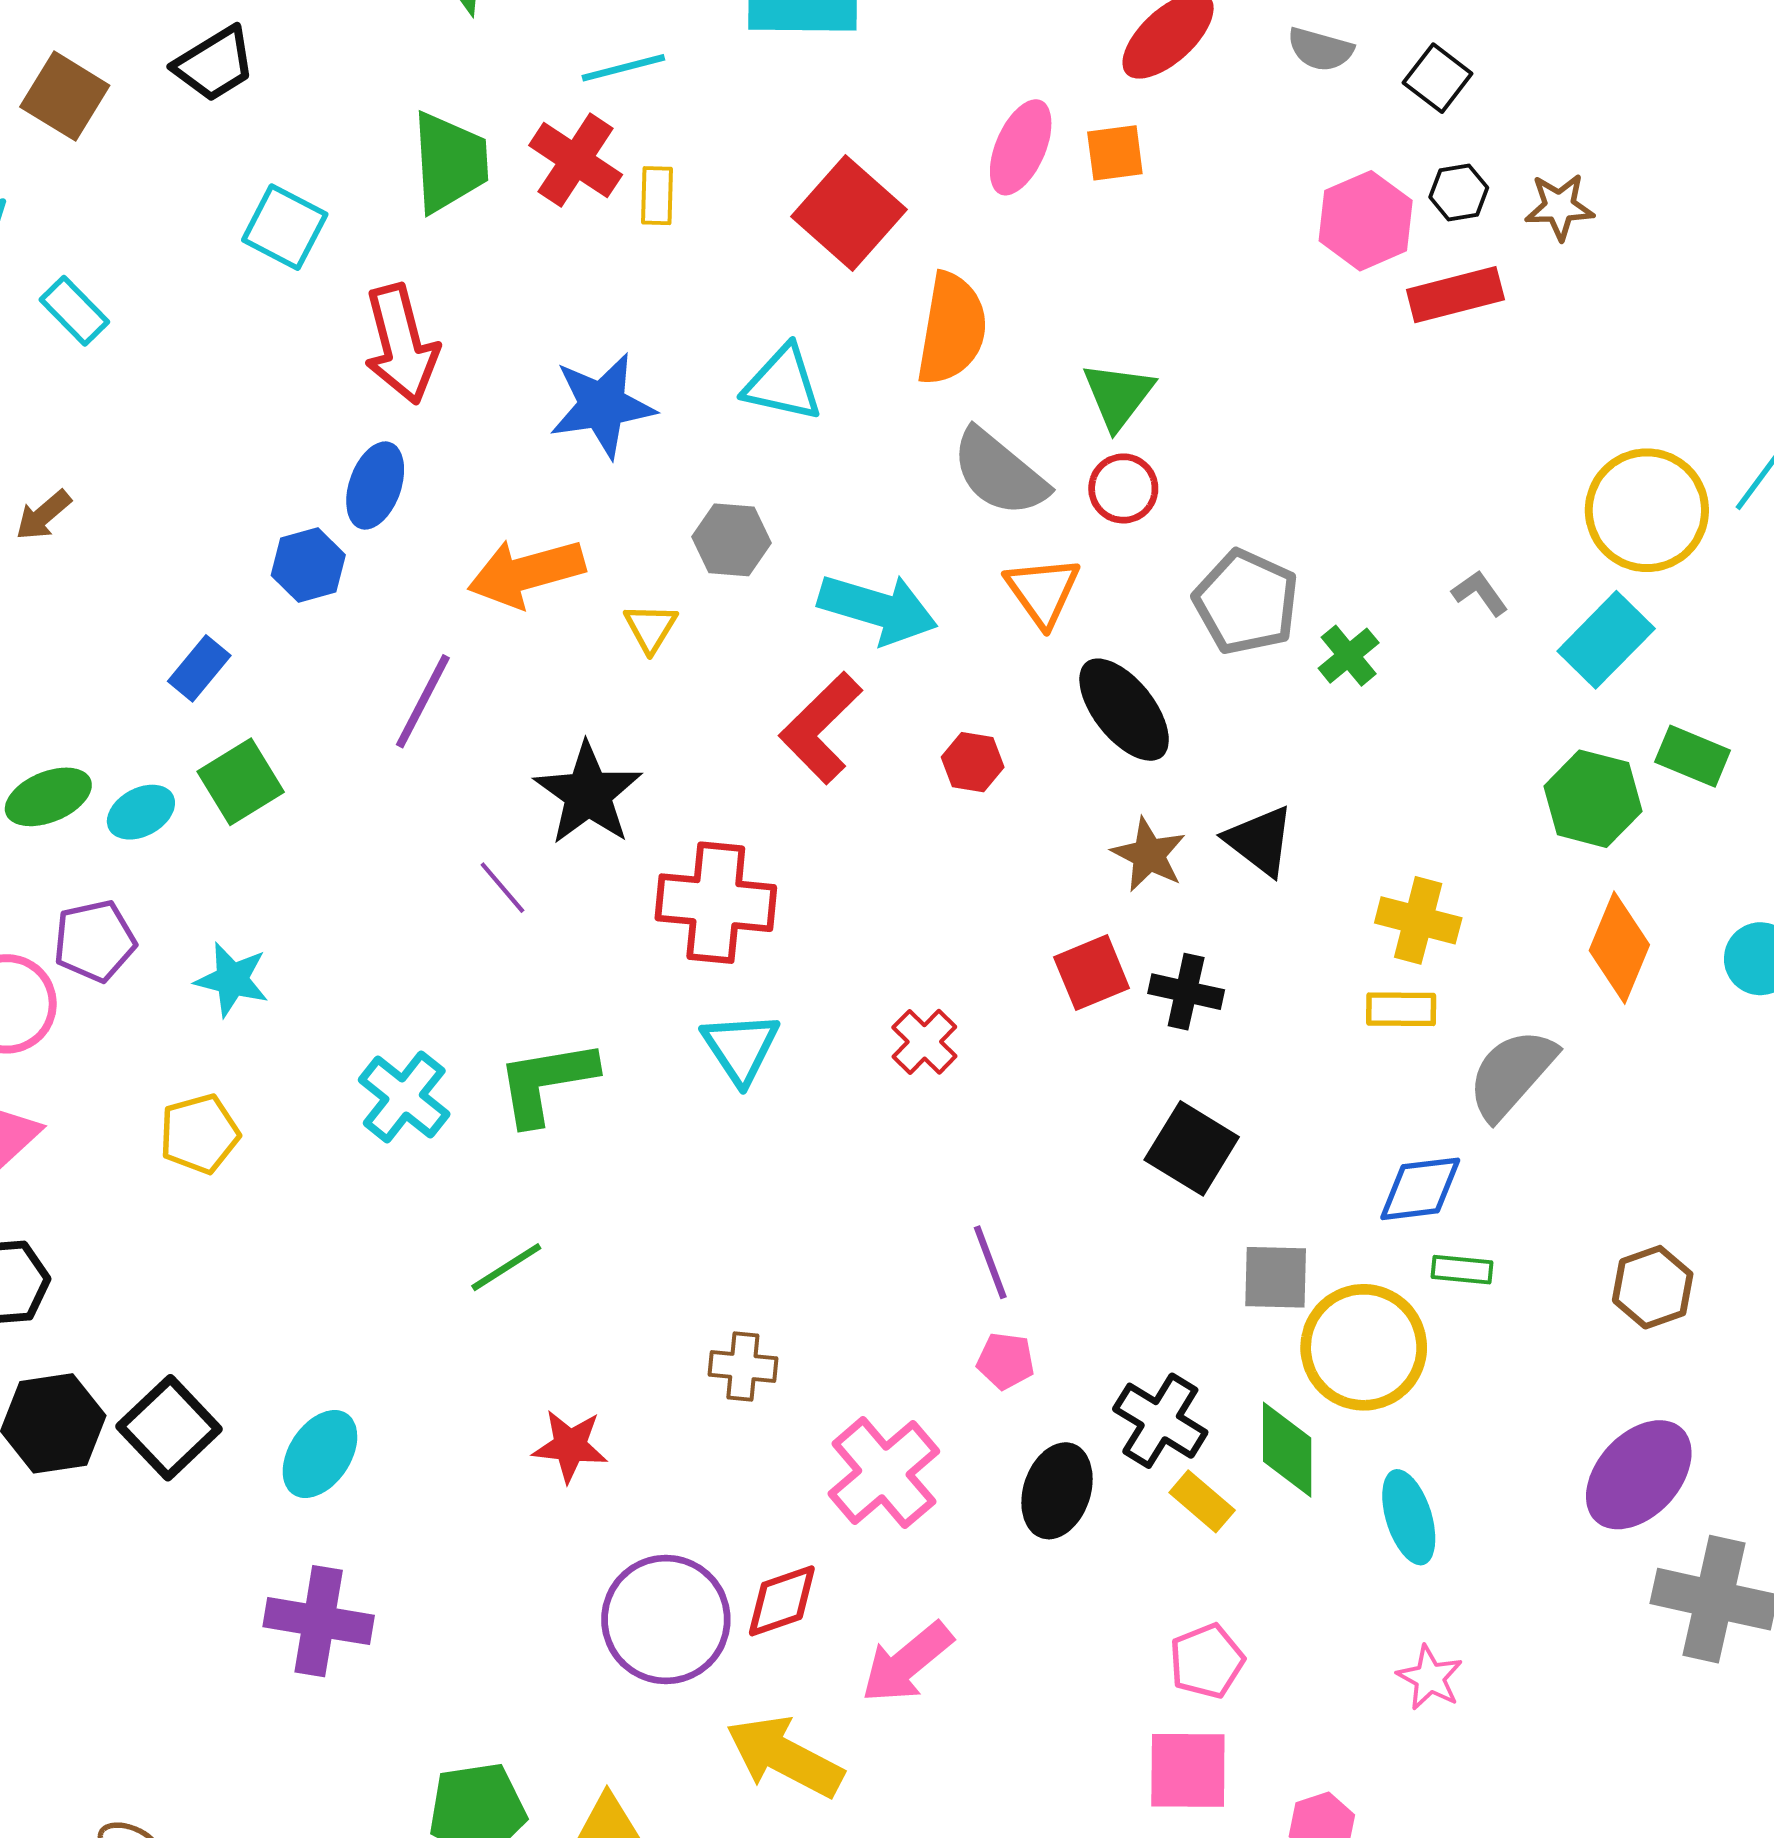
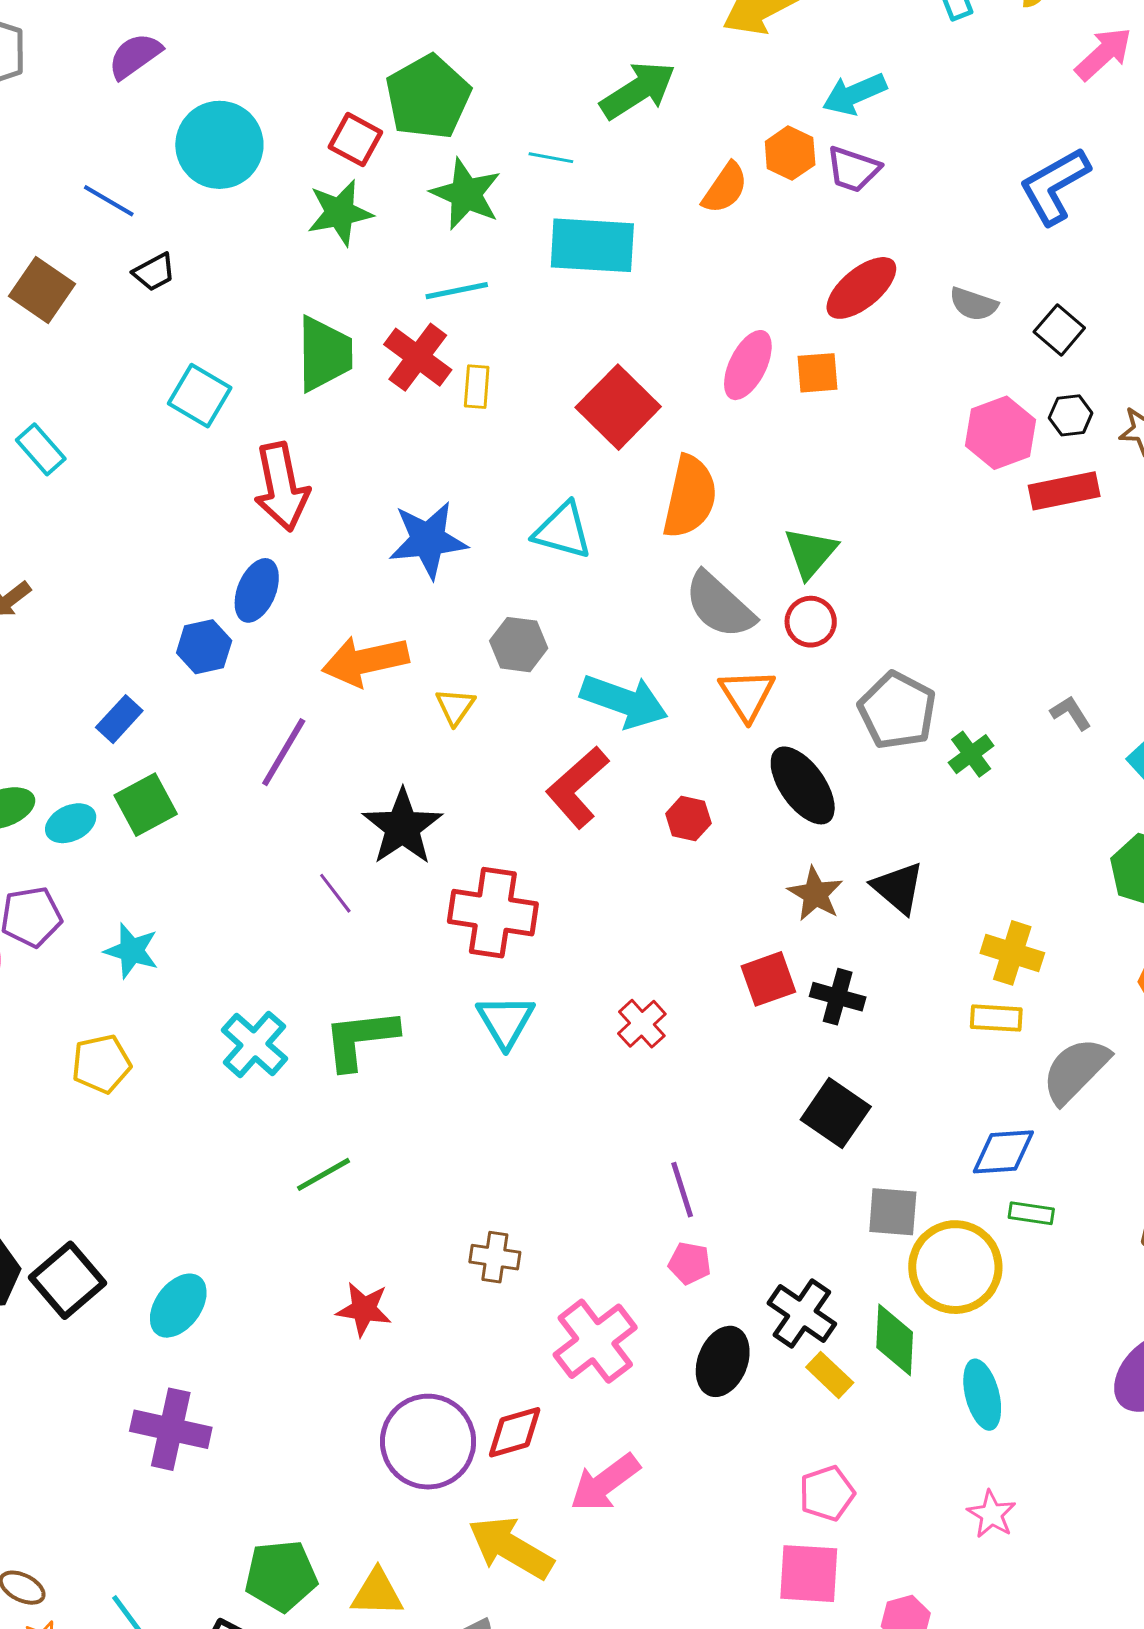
black trapezoid: (215, 64) -> (154, 272), size x0.7

